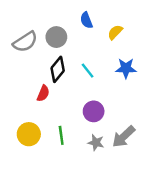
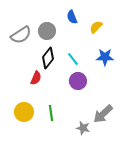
purple circle: (94, 111) -> (78, 81), moved
gray star: (96, 143) -> (83, 128), moved

